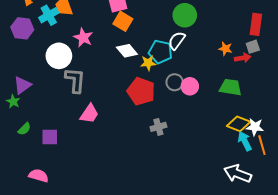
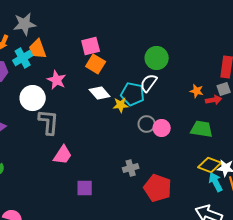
red pentagon: (141, 91) -> (158, 188), moved
purple square: (50, 137) -> (85, 188), moved

